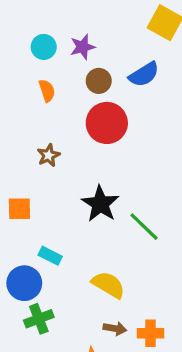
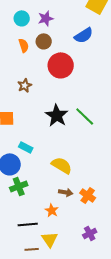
brown circle: (99, 81) -> (44, 41), moved
green line: (144, 227) -> (85, 116), moved
orange cross: (150, 333) -> (88, 195), turned 35

